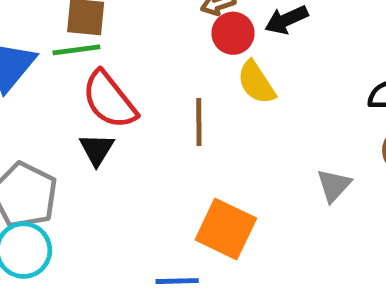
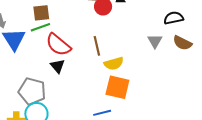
yellow semicircle: (256, 83) -> (114, 64), moved, turned -60
gray triangle: (334, 185) -> (155, 41), moved

